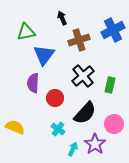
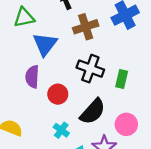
black cross: (83, 76) -> (90, 69), turned -30

